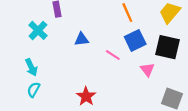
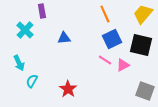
pink line: (113, 55) -> (105, 60), moved
pink triangle: (147, 70) -> (123, 65), turned 40
cyan semicircle: (34, 90) -> (32, 81), moved

